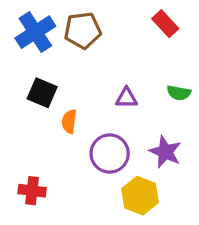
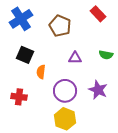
brown pentagon: (83, 30) -> (60, 26), moved, turned 30
red cross: (32, 191) -> (19, 97), moved
yellow hexagon: (140, 196) -> (65, 119), moved

